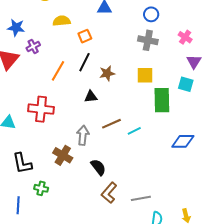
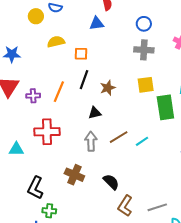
orange square: (85, 36) -> (81, 54), turned 32
purple cross: (33, 46) -> (33, 96), moved, turned 32
gray arrow: (83, 135) -> (91, 141), moved
black L-shape: (22, 163) -> (35, 188), turned 45
green cross: (41, 188) -> (49, 211), moved

